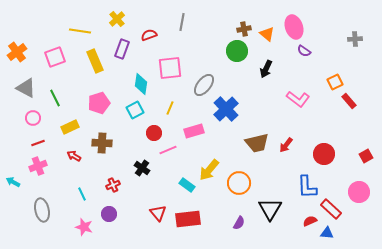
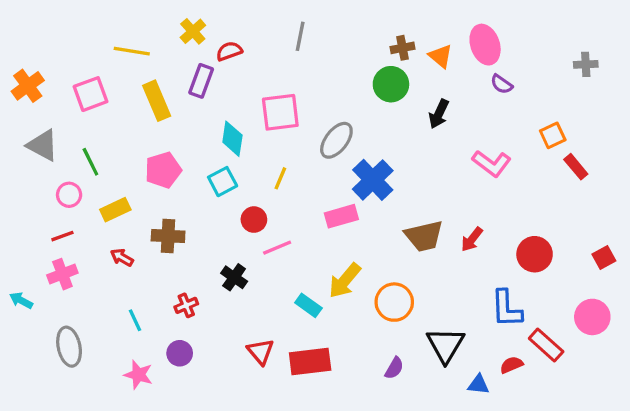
red semicircle: (149, 35) -> (229, 51), moved
pink circle: (33, 118) -> (69, 195), moved
pink rectangle: (194, 131) -> (341, 216), moved
blue triangle: (327, 233) -> (478, 385), moved

